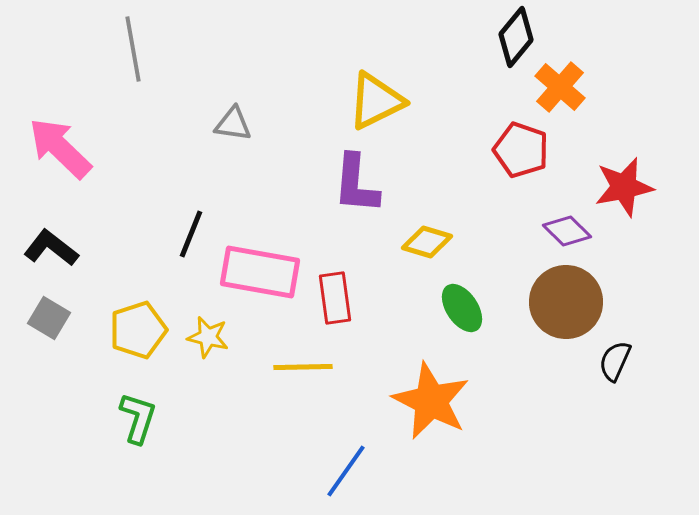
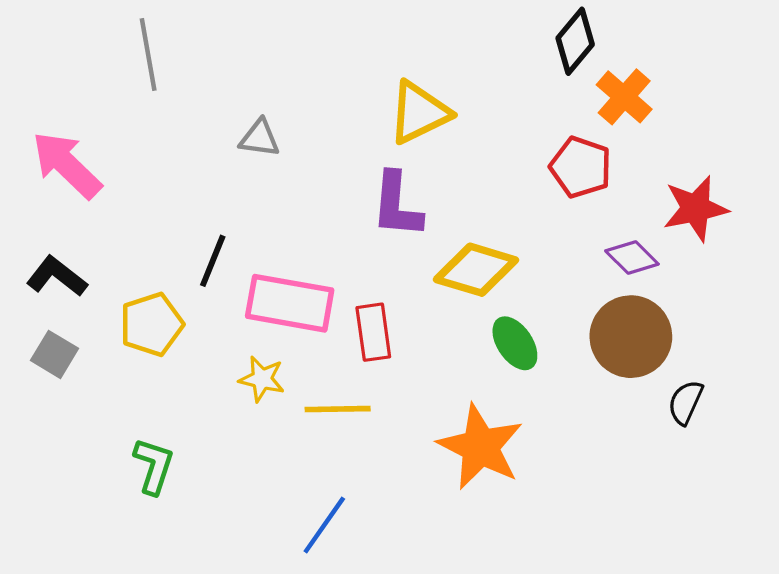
yellow diamond: (427, 242) -> (476, 270), size x1.5
yellow pentagon: (138, 330) -> (151, 324), moved
yellow star: (208, 337) -> (262, 379), moved
blue line: (346, 471) -> (324, 525), moved

